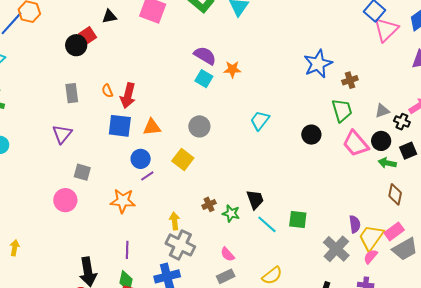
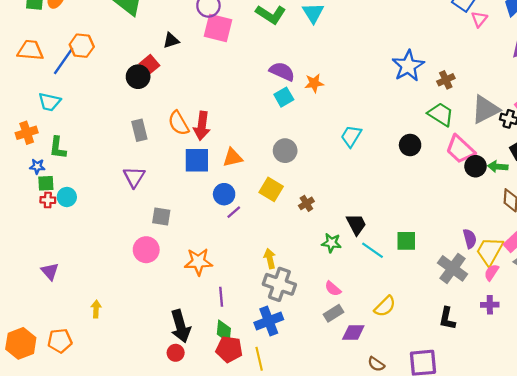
pink triangle: (386, 30) -> (479, 19), size x0.6
cyan square: (204, 79) -> (284, 97), turned 36
orange semicircle: (107, 91) -> (179, 123), size x1.6
green trapezoid: (342, 110) -> (441, 114), turned -35
gray triangle: (382, 111) -> (485, 110), size x1.8
black circle: (381, 141) -> (476, 166), moved
orange star: (123, 201) -> (198, 262), moved
brown cross: (209, 204) -> (306, 203), moved

